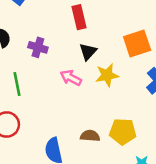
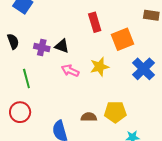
red rectangle: (79, 17) -> (95, 22), moved
black triangle: (88, 52) -> (62, 46), moved, turned -49

